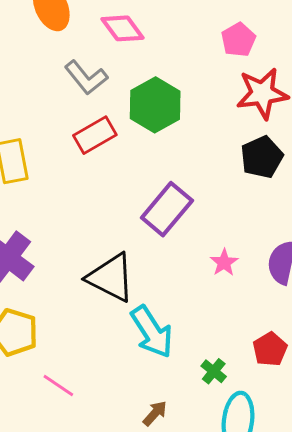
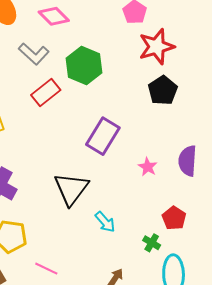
black triangle: (111, 278) -> (71, 189), turned 48
cyan arrow: (152, 332) -> (105, 222), size x0.6
red pentagon: (270, 349) -> (174, 218), moved

